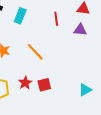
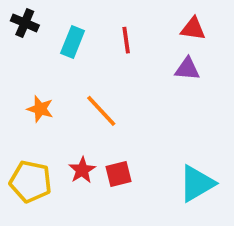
red line: (56, 19) -> (126, 40), moved
cyan triangle: (85, 90) -> (197, 183), size x1.5

